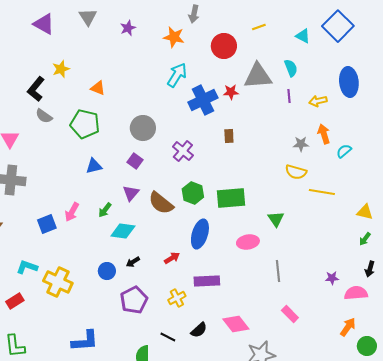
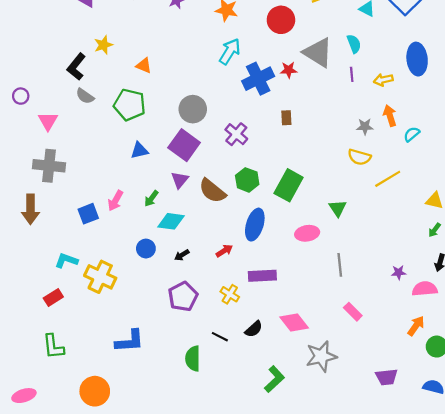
gray triangle: (258, 76) -> (318, 53), turned 36
purple square: (135, 161) -> (184, 145), size x1.8
yellow line: (322, 192) -> (388, 179), turned -40
green rectangle: (231, 198) -> (289, 185), turned -56
blue circle: (107, 271) -> (146, 249), moved
yellow cross: (177, 298) -> (230, 294), turned -30

